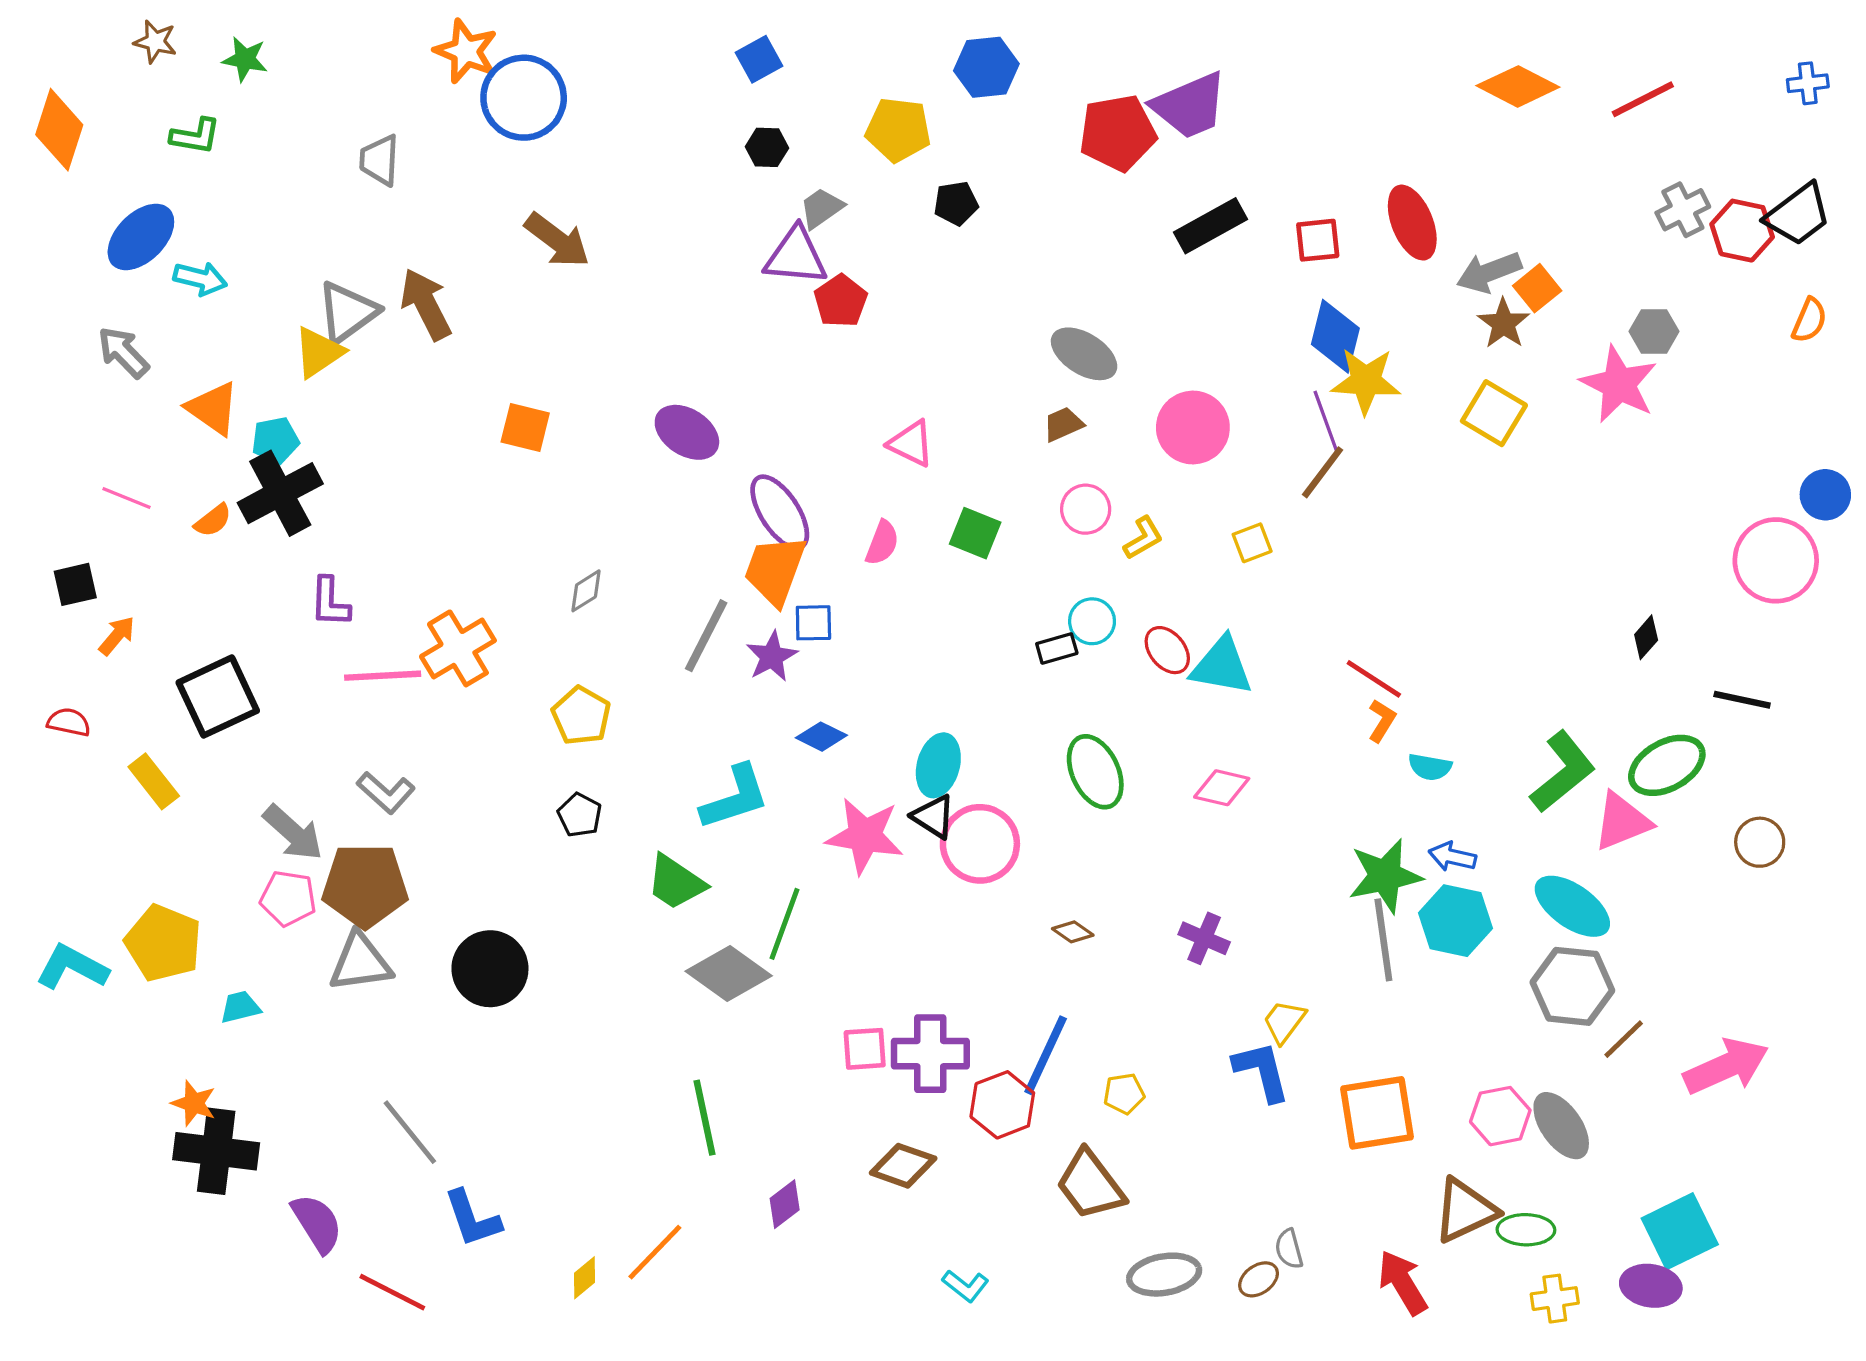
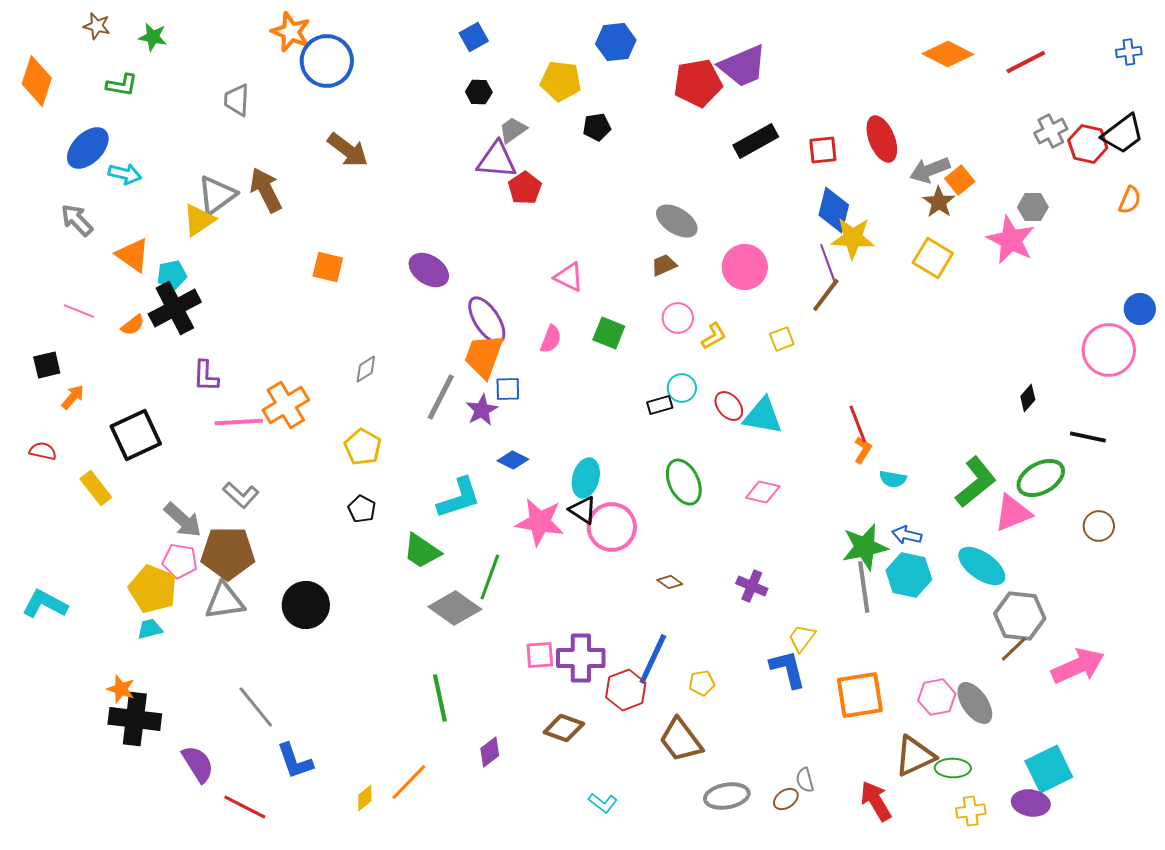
red line: (1374, 679) -> (858, 424), turned 36
yellow pentagon: (163, 943) -> (153, 589), moved
gray hexagon: (1572, 986) -> (1020, 616), moved

